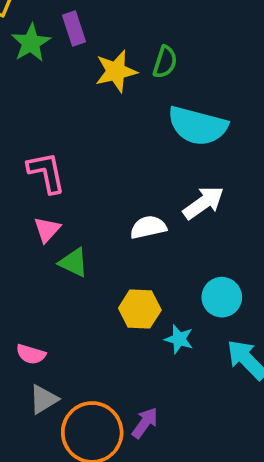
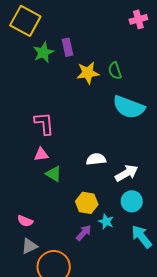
green semicircle: (165, 62) -> (115, 71), turned 138
white arrow: (203, 203) -> (127, 173), moved
pink triangle: (47, 230) -> (41, 154), turned 35
purple arrow: (145, 423) -> (84, 233), moved

